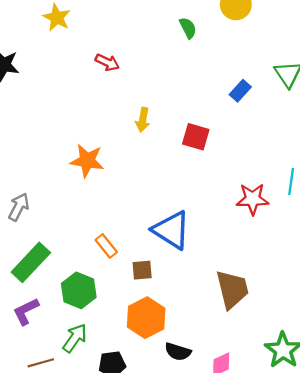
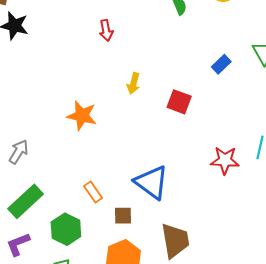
red arrow: (107, 62) -> (106, 30), turned 50
brown trapezoid: (232, 289) -> (175, 241), moved

